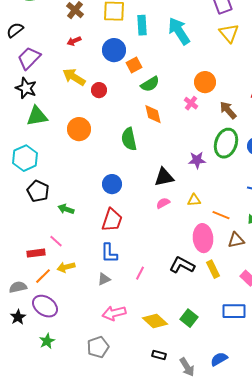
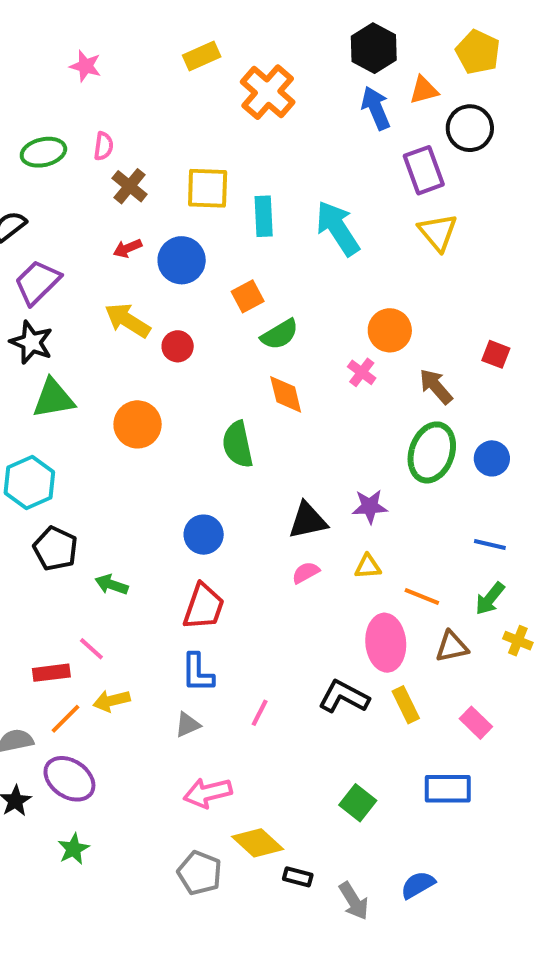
blue circle: (114, 50) -> (182, 260), moved
purple star: (197, 160) -> (370, 507), moved
yellow diamond: (155, 321) -> (258, 843), moved
gray pentagon: (98, 347) -> (200, 873), moved, turned -30

